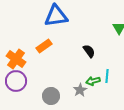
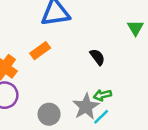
cyan line: (107, 76) -> (101, 117), moved, turned 40
gray star: (80, 90) -> (86, 107), size x1.5

